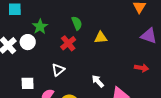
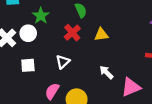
yellow triangle: (101, 38) -> (101, 35), moved
white square: (28, 83) -> (28, 65), moved

